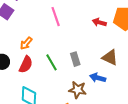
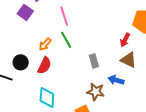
pink line: (56, 17) -> (64, 16), moved
red arrow: (99, 22) -> (125, 40), moved, turned -80
green line: (51, 62) -> (66, 40), moved

